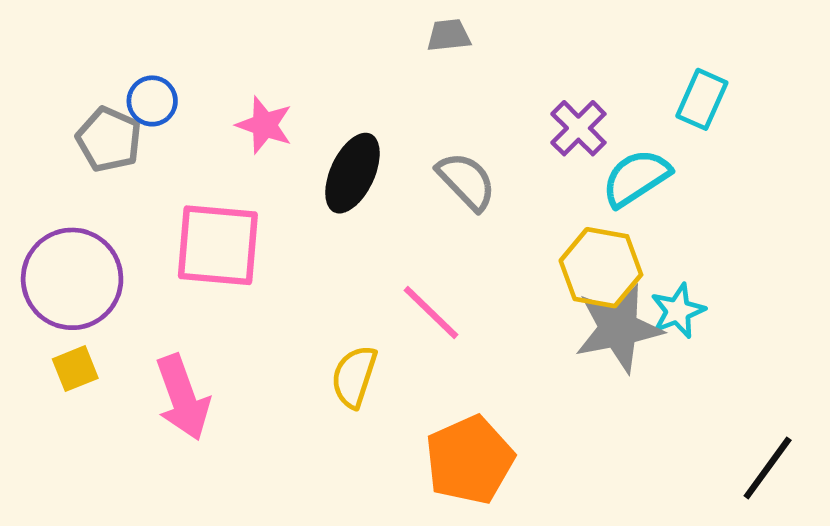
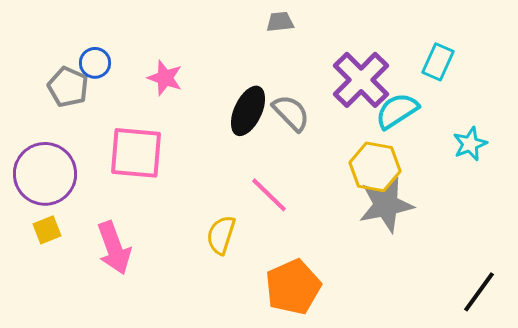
purple cross: (578, 128) -> (361, 80), size x1.6
black ellipse: (352, 173) -> (248, 111), moved
cyan star: (678, 311) -> (470, 144), moved

